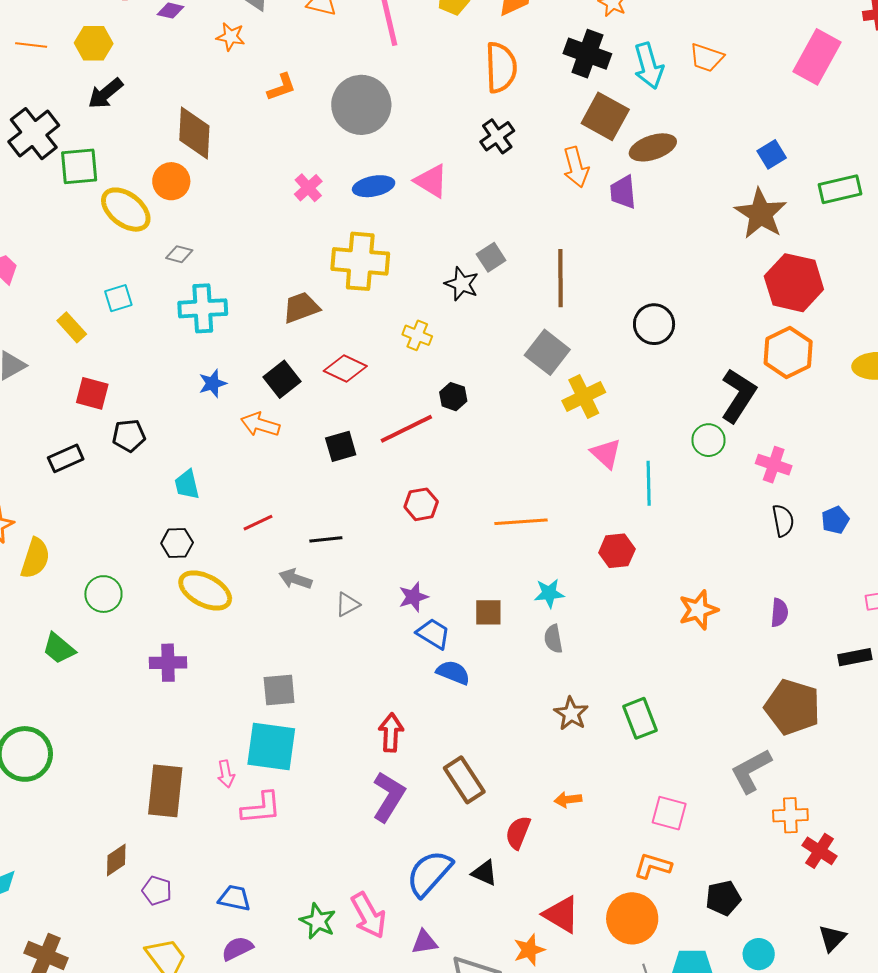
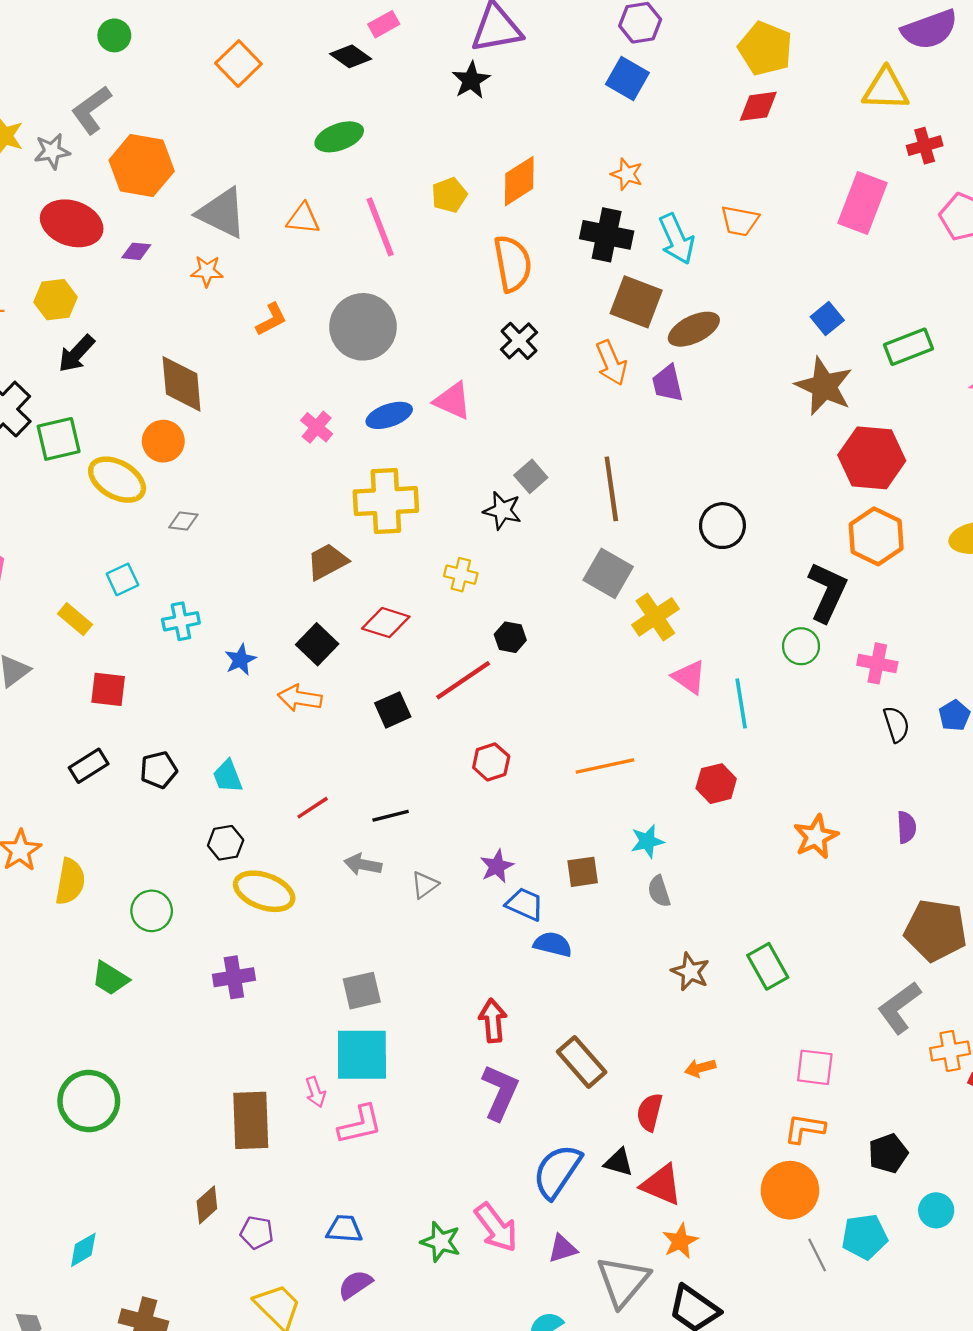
cyan cross: (203, 308) -> (181, 621), moved, size x0.7
black pentagon: (129, 436) -> (159, 770), moved
red triangle: (561, 914) -> (661, 1185), moved

